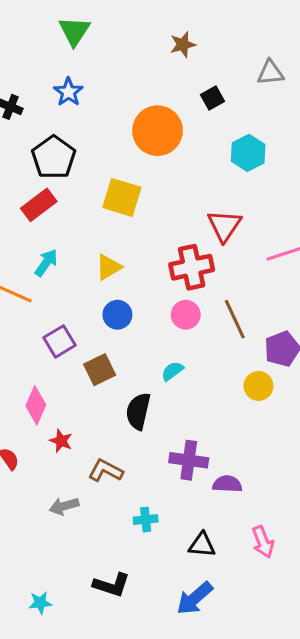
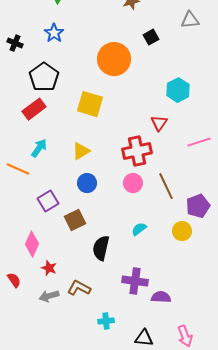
cyan hexagon: (248, 153) -> (178, 90), moved
red triangle: (224, 226) -> (159, 123), size x0.7
cyan semicircle: (172, 371) -> (139, 229), moved
gray arrow: (64, 506) -> (49, 296), moved

